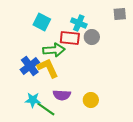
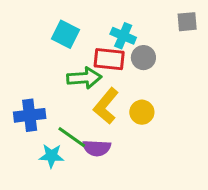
blue cross: (30, 66) -> (30, 115), moved, turned 30
yellow L-shape: (48, 68) -> (106, 106), moved, turned -115
yellow circle: (91, 100) -> (142, 112), moved
green line: (46, 109) -> (72, 137), moved

